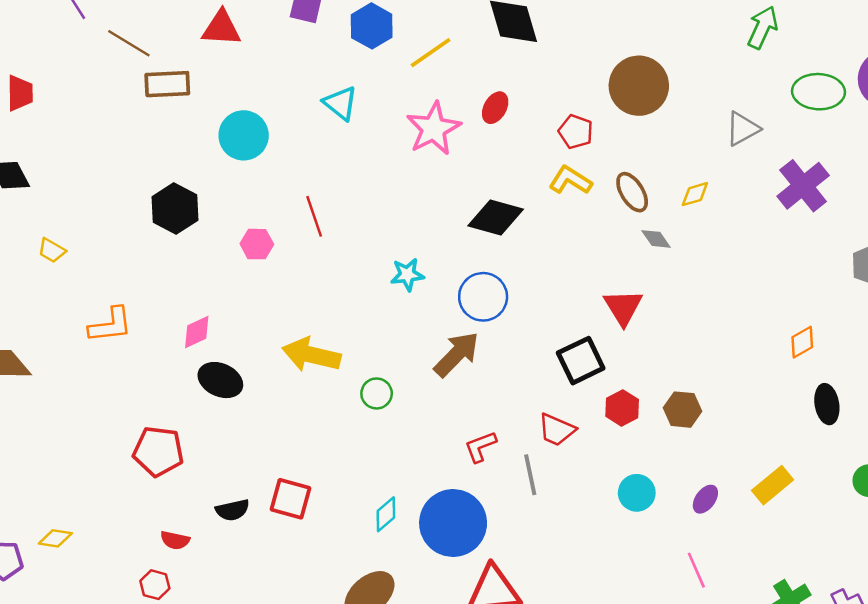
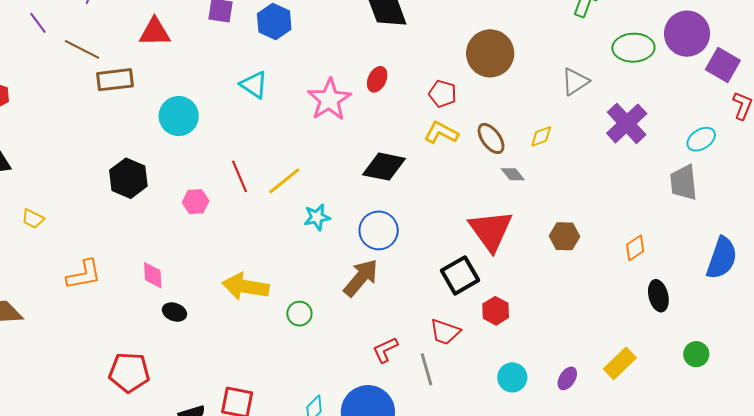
yellow line: (431, 53) -> (284, 181), moved
red triangle: (623, 307) -> (491, 231), size x1.4
pink diamond: (197, 332) -> (153, 275), turned -64
black ellipse: (220, 380) -> (174, 312), size x0.7
brown hexagon: (682, 410) -> (565, 236), moved

